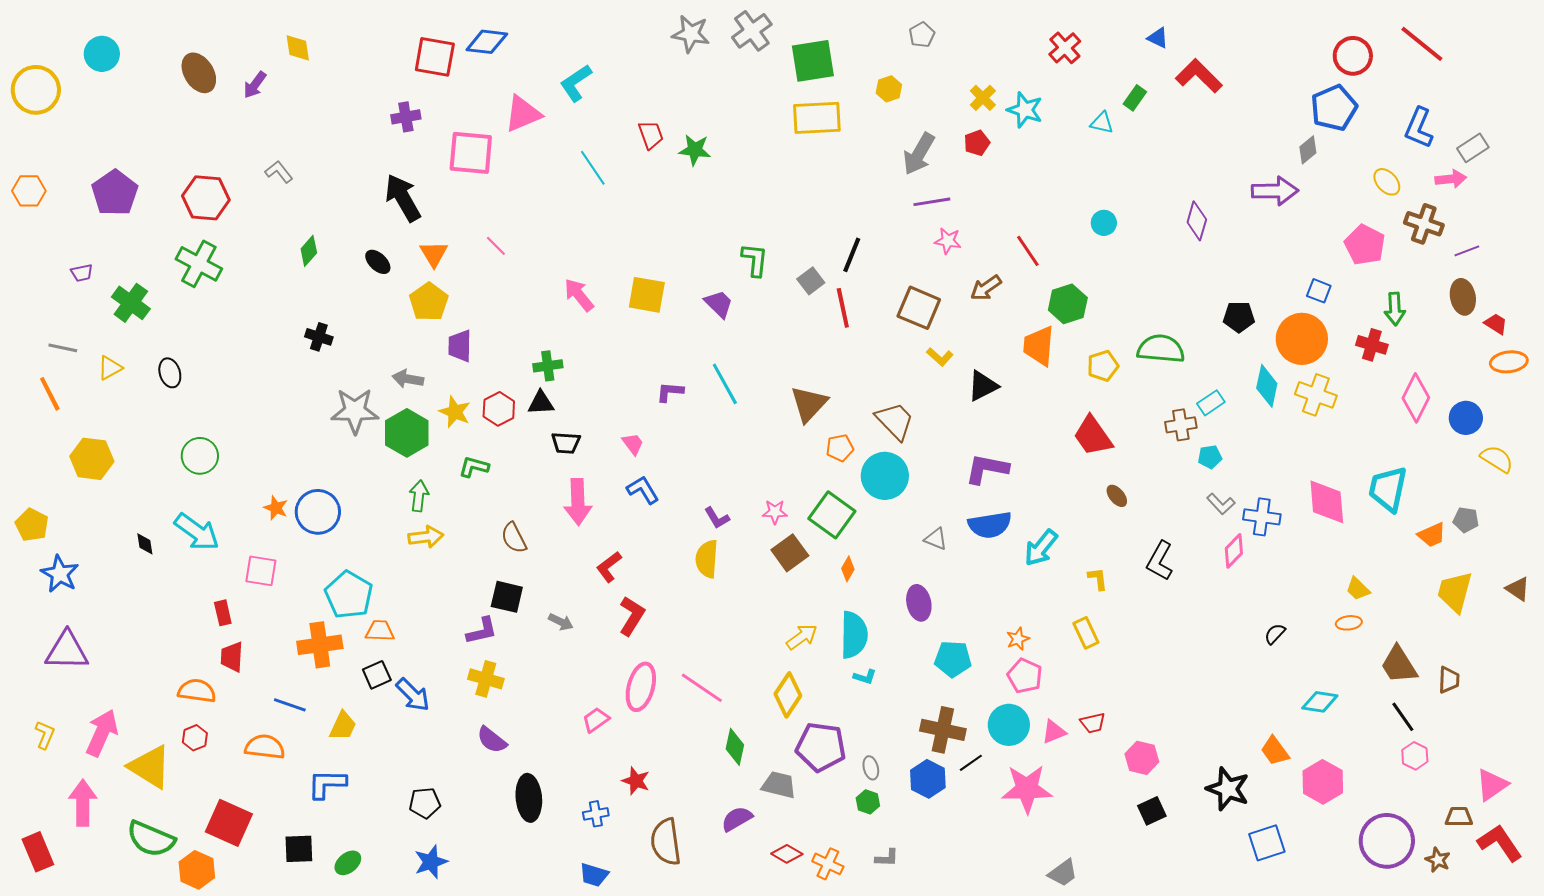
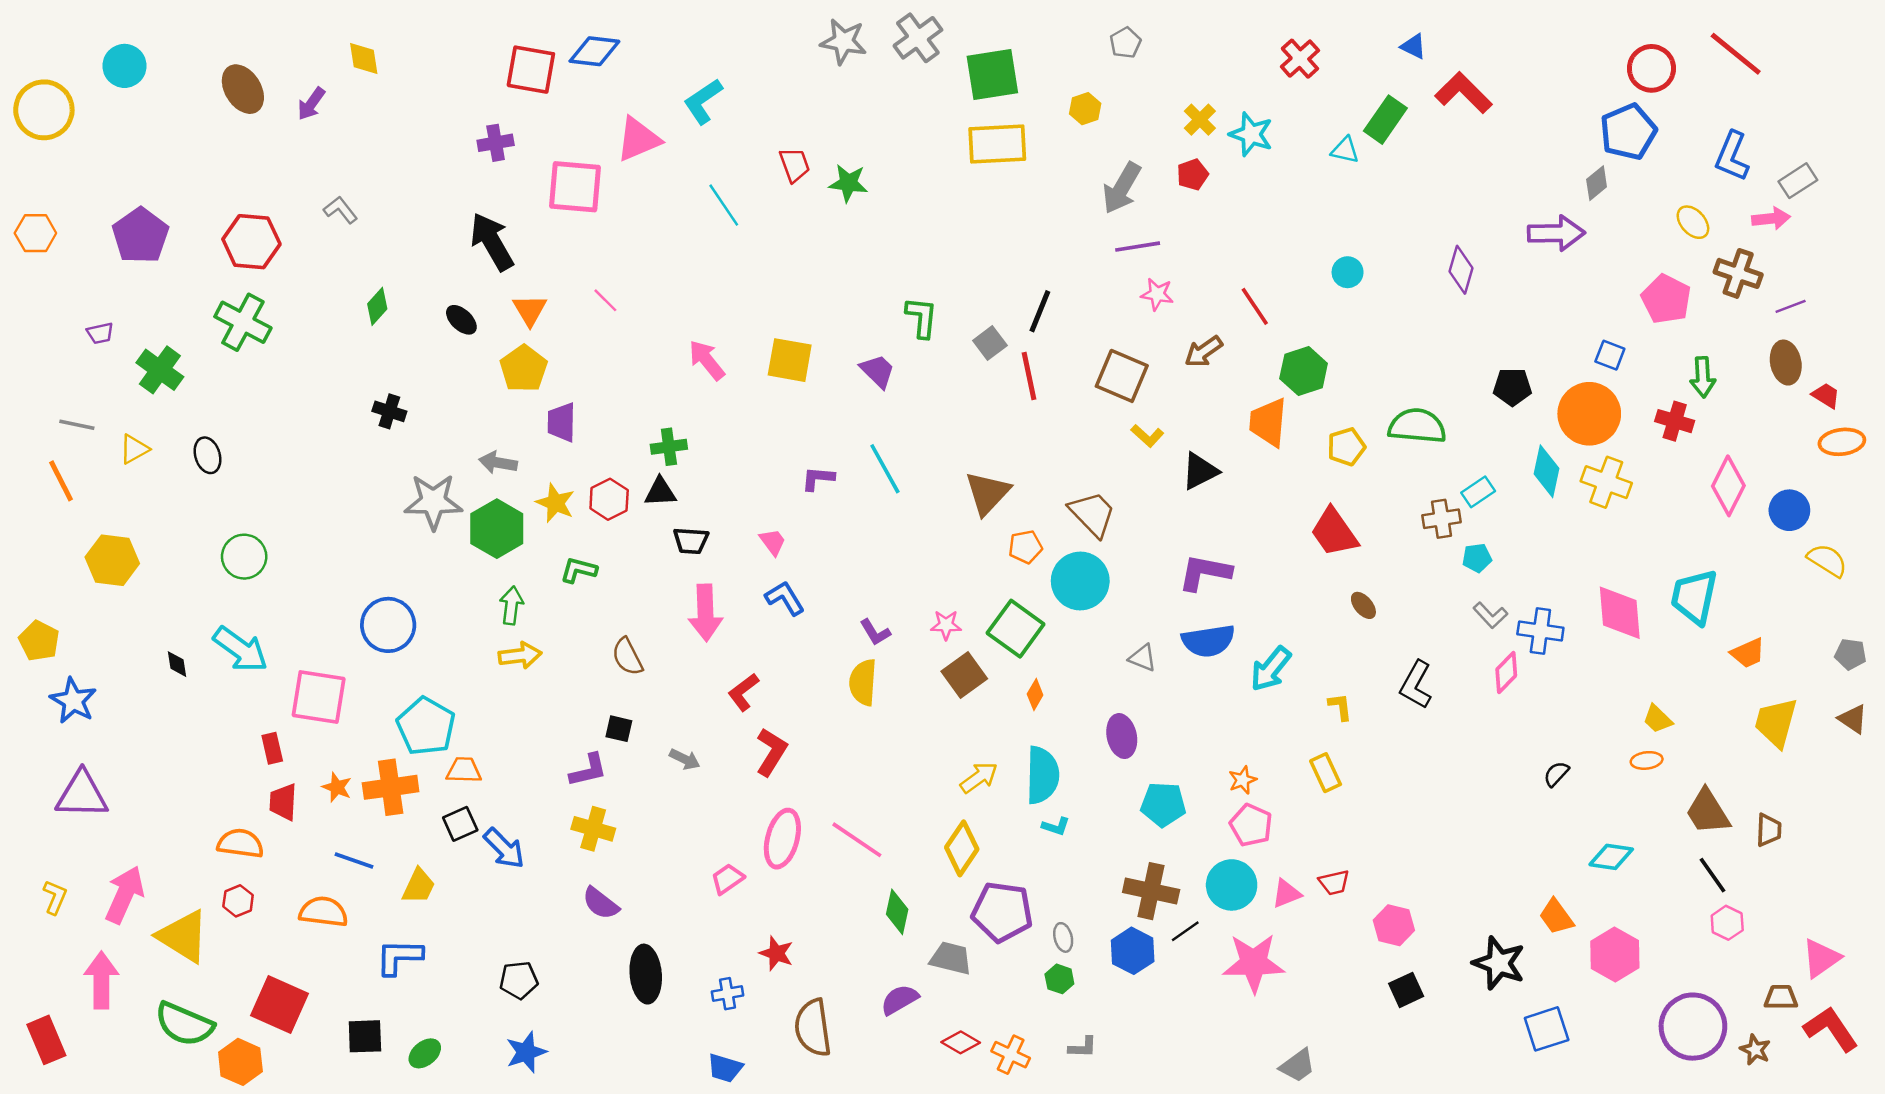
green rectangle: (1135, 98) -> (1385, 120), size x1.5
orange star: (276, 508) -> (337, 787), moved
gray pentagon: (1466, 520) -> (1850, 654), moved
pink square: (261, 571) -> (319, 697), size x1.4
black square: (507, 597) -> (619, 729), size x0.7

